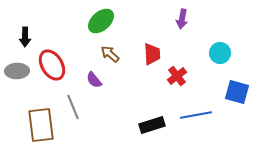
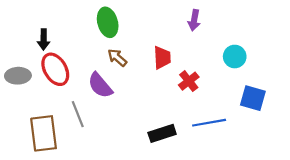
green ellipse: (101, 21) -> (108, 22), turned -64
black arrow: (25, 37) -> (44, 39), moved
purple semicircle: (94, 80) -> (100, 85), size x1.5

